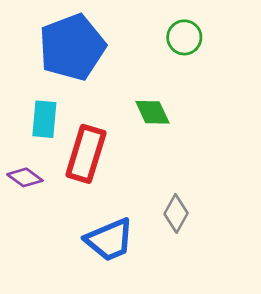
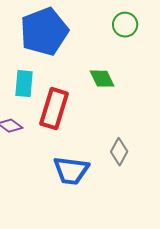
blue trapezoid: (109, 240) -> (71, 171), turned 30

